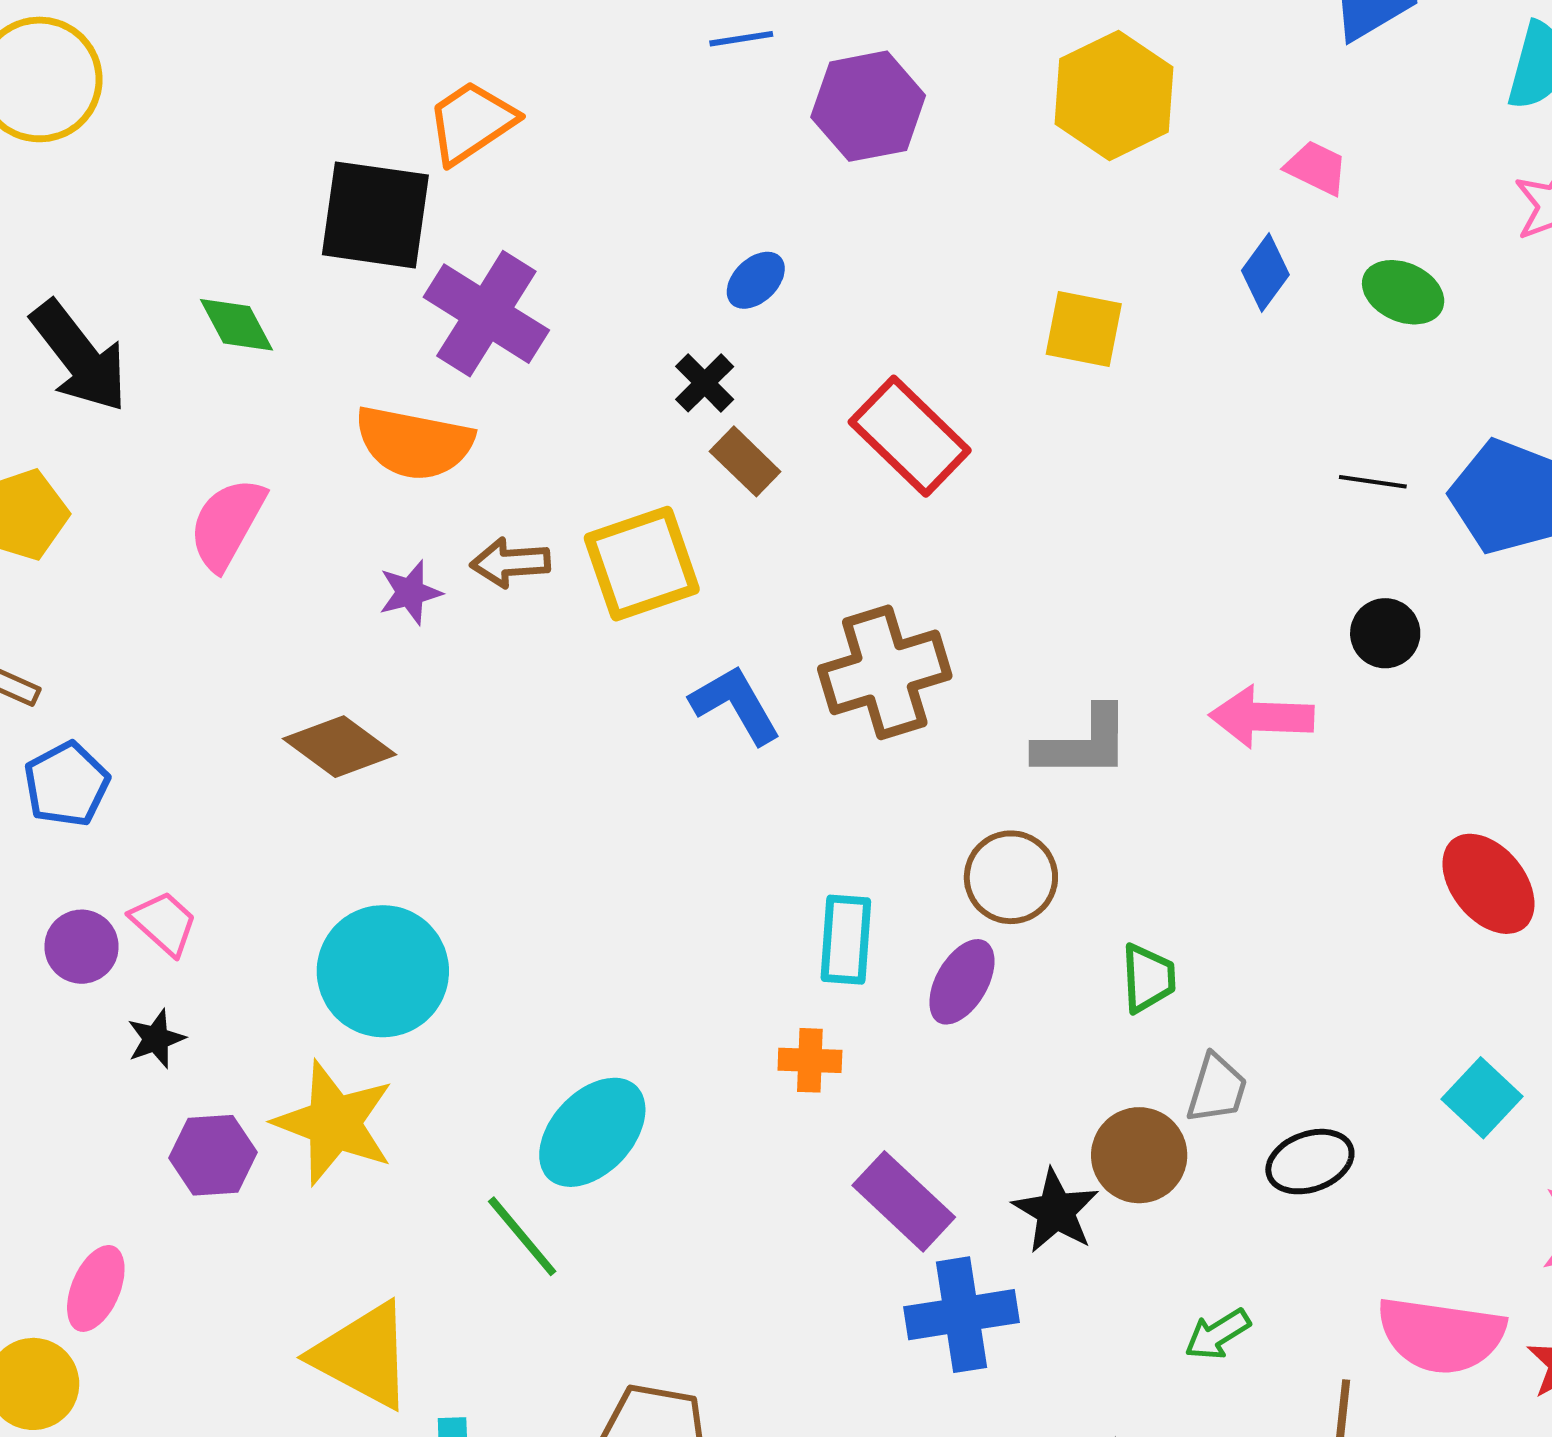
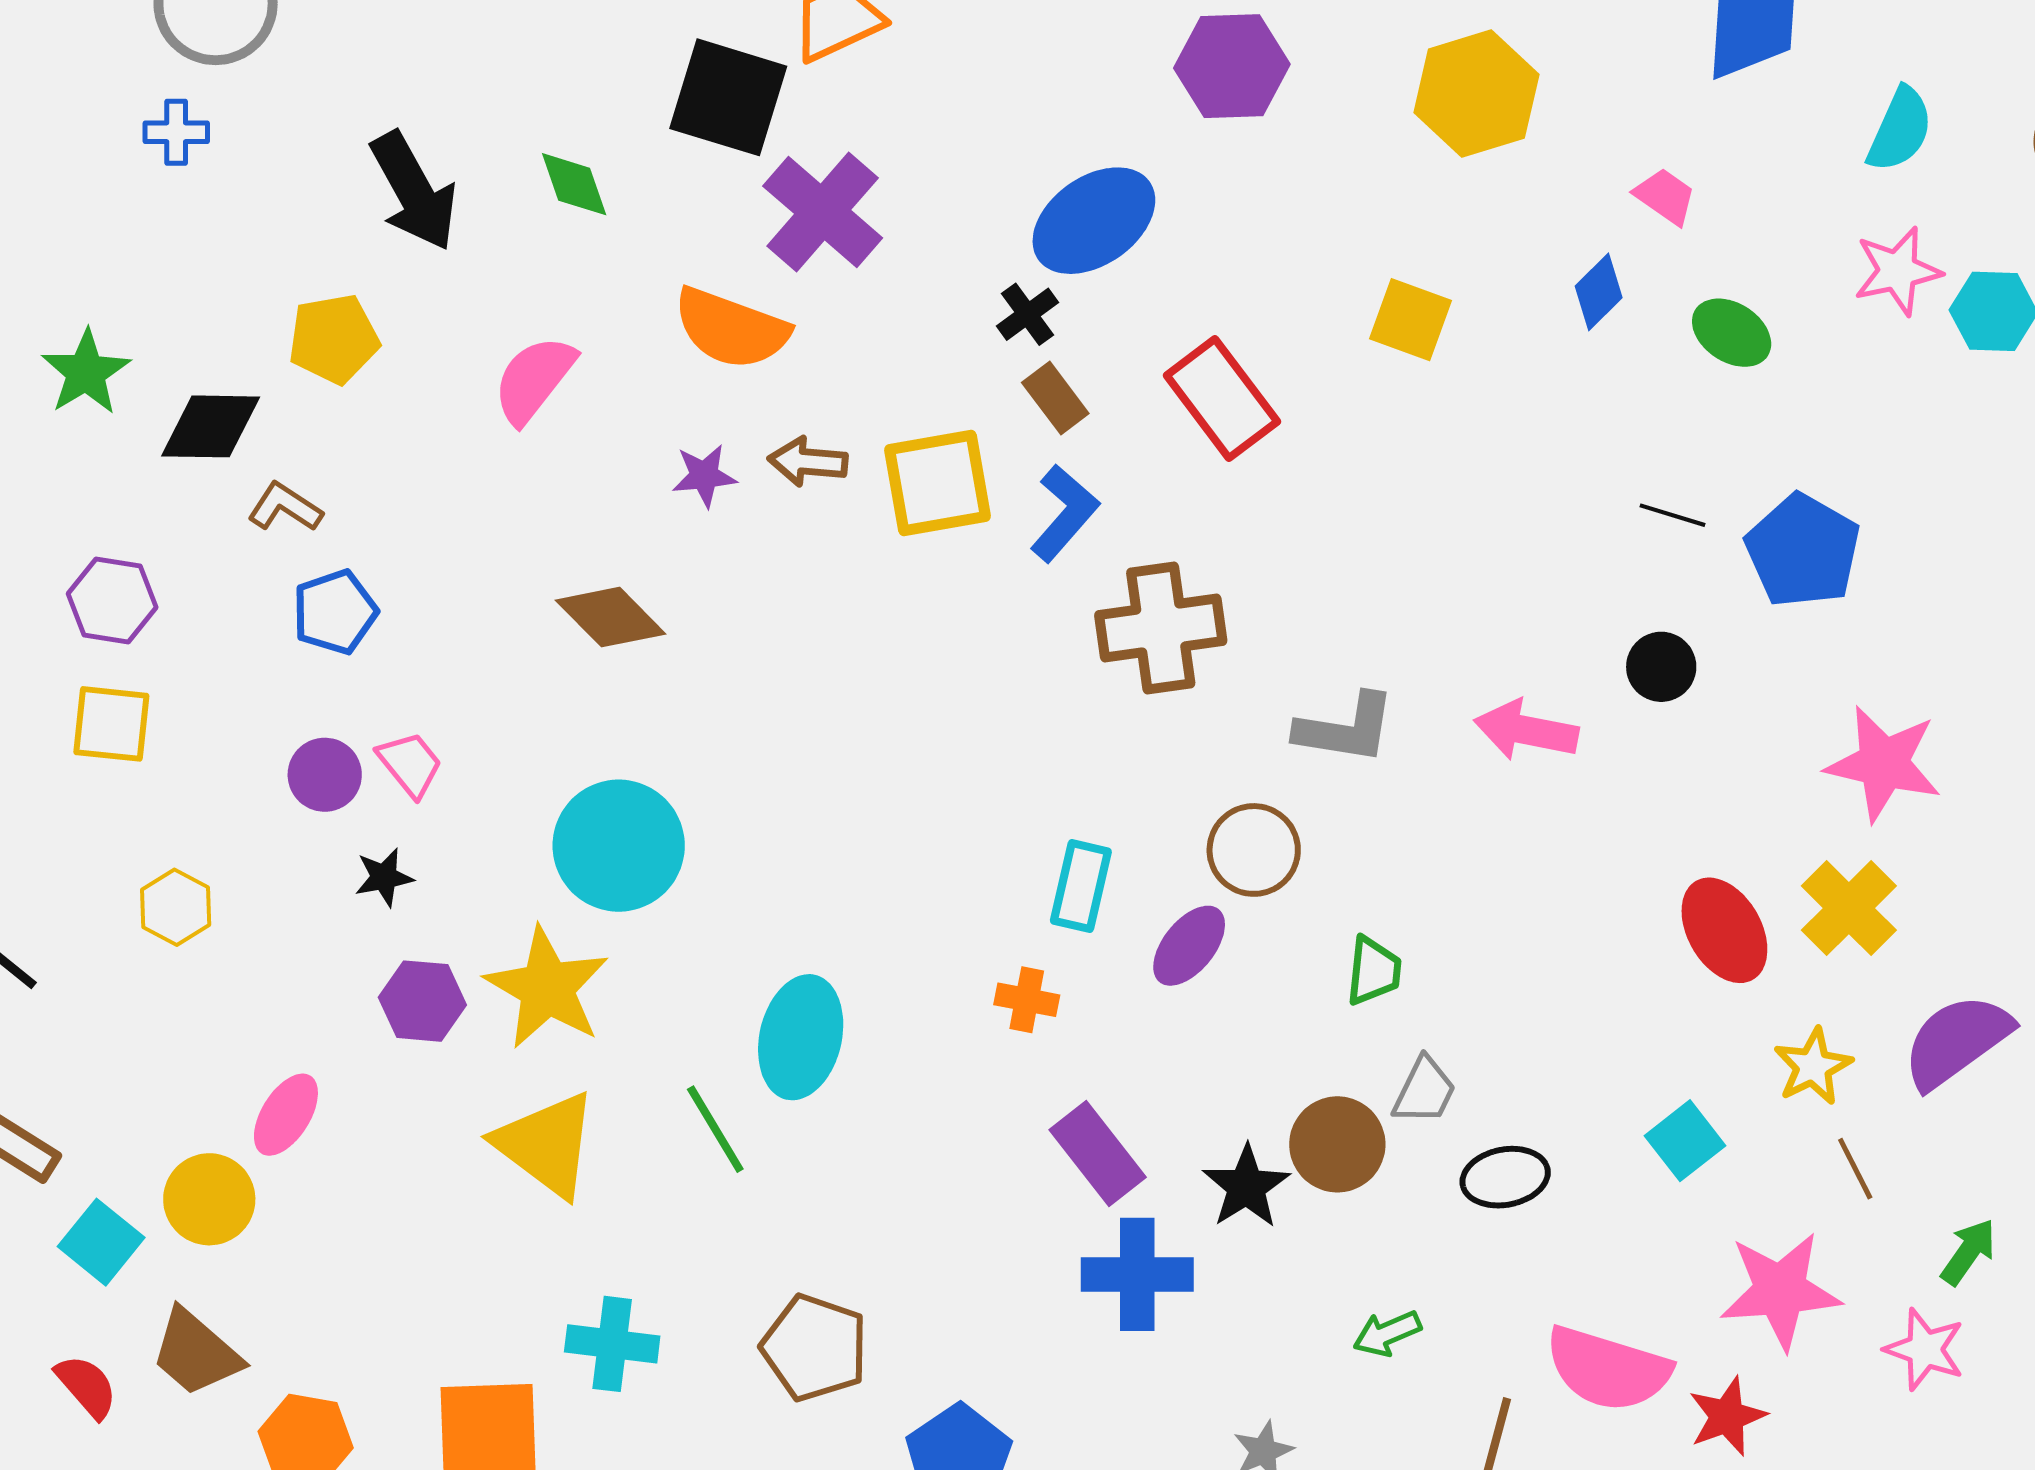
blue ellipse: (756, 280) -> (1094, 221), size x2.0
blue L-shape: (736, 705) -> (1064, 513), moved, turned 62
cyan ellipse: (592, 1132) -> (801, 1037), turned -39
yellow triangle: (363, 1355) -> (546, 1144), moved

